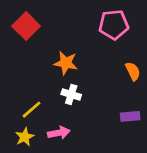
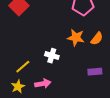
orange star: (66, 63) -> (76, 38), moved
orange semicircle: (133, 71) -> (97, 39), turned 64

